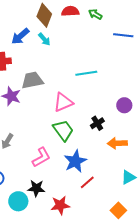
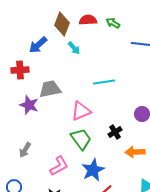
cyan arrow: (44, 39) -> (74, 48), moved

